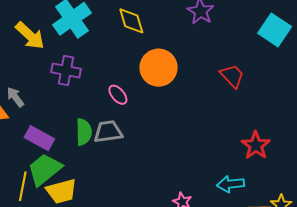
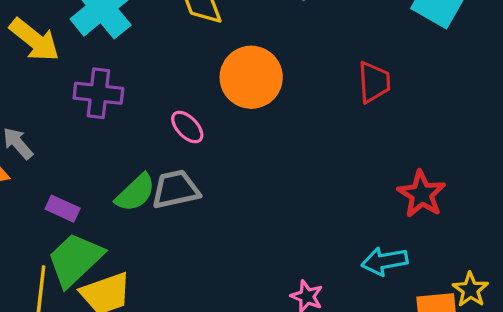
red trapezoid: (232, 76) -> (374, 82), turned 44
green semicircle: (84, 132) -> (135, 193), turned 52
purple rectangle: (39, 138) -> (63, 209), size x0.7

